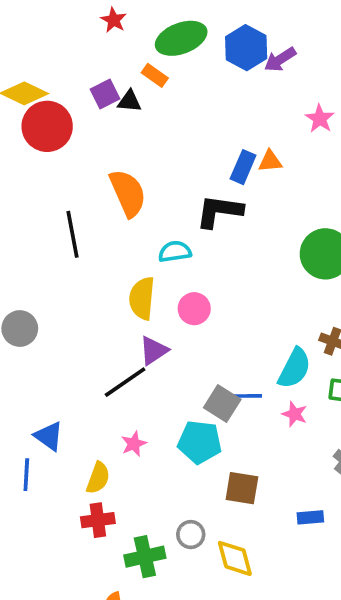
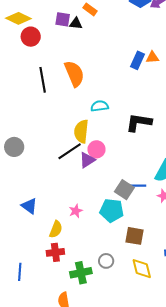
purple square: (105, 94) -> (63, 19), turned 35
red circle: (47, 126) -> (31, 37), size x0.7
black L-shape: (219, 211) -> (139, 122), moved
black line: (73, 234) -> (43, 80), moved
pink circle: (194, 309) -> (96, 149), moved
black line: (125, 382) -> (70, 151), moved
blue line: (26, 475) -> (20, 272), moved
yellow diamond: (235, 558) -> (142, 269), moved

